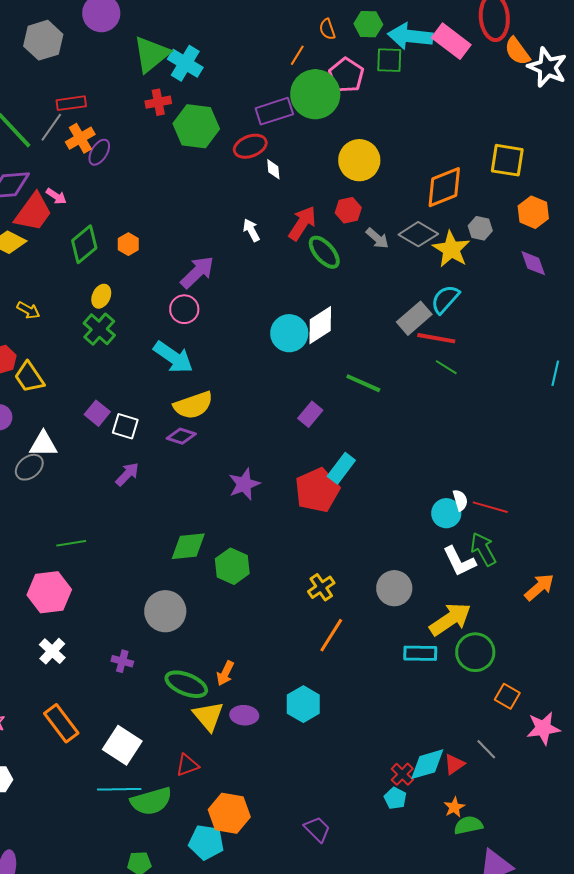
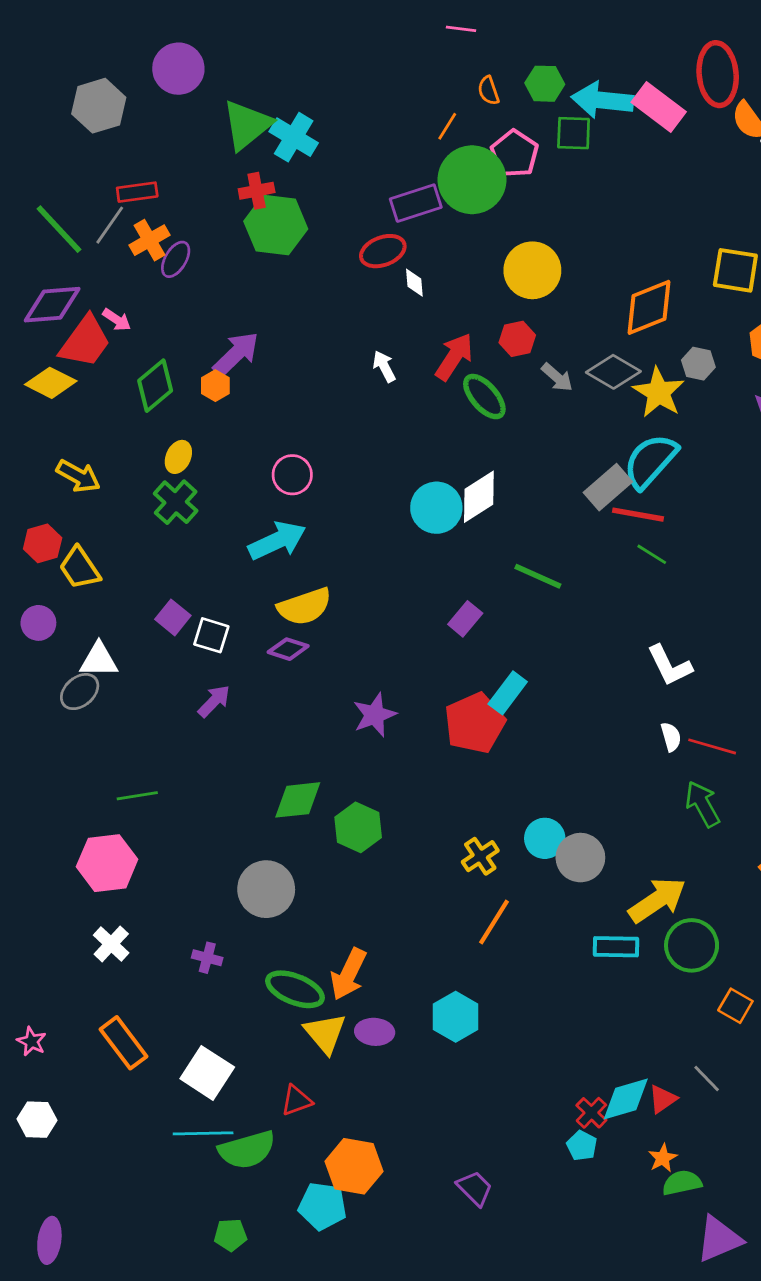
green hexagon: (196, 126) -> (276, 225), moved
purple arrow: (197, 272) -> (236, 354), moved
cyan semicircle: (445, 299) -> (650, 461), size x1.4
yellow arrow: (28, 310) -> (78, 476), size x1.4
cyan arrow: (173, 357) -> (277, 541), turned -60
cyan circle: (446, 513) -> (545, 838), moved
white L-shape: (459, 561) -> (670, 665), moved
orange arrow: (225, 673) -> (349, 974), size x1.5

